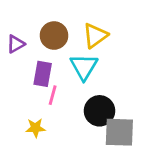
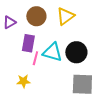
cyan triangle: (84, 67) -> (52, 52), moved, turned -45
black circle: (99, 111) -> (76, 52), moved

